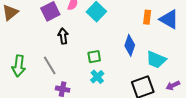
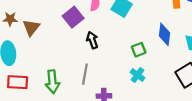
green square: (94, 57) -> (139, 50), moved
gray line: (50, 65) -> (85, 74), turned 54

